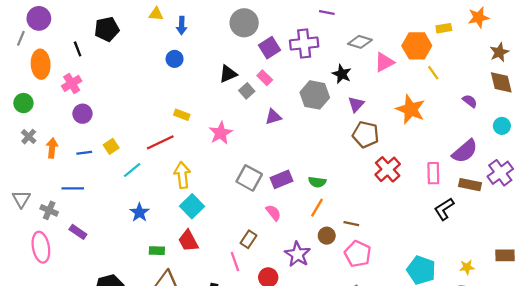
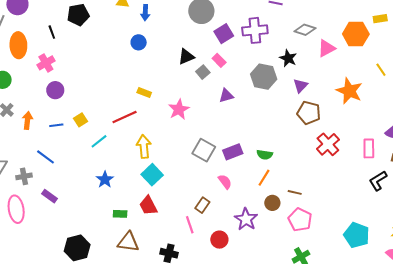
yellow line: (433, 73) -> (381, 70), moved
blue line: (73, 188) -> (46, 157), turned 36
gray cross: (49, 210) -> (24, 176), turned -35

